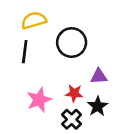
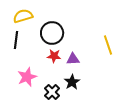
red star: (74, 93) -> (54, 56), moved

